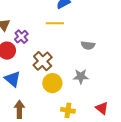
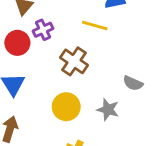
gray semicircle: (88, 45) -> (133, 83), moved
brown cross: (43, 61) -> (74, 61), moved, turned -30

